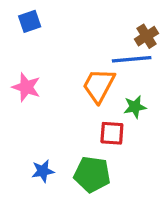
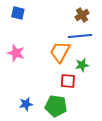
blue square: (30, 21) -> (18, 13), turned 32
brown cross: (146, 36) -> (82, 15), moved

